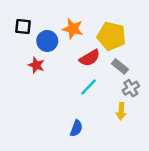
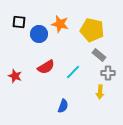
red semicircle: (90, 58) -> (46, 67), moved
red star: (36, 65) -> (15, 76), moved
gray cross: (131, 88) -> (108, 73), turned 32

